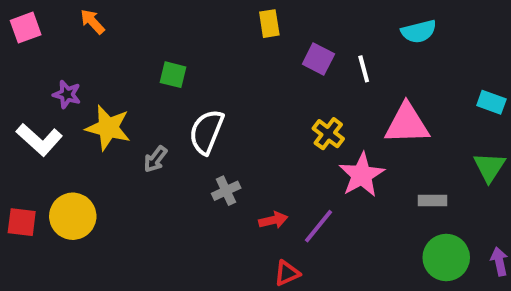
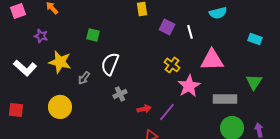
purple star: (67, 94) -> (41, 36), moved
cyan rectangle: (491, 102) -> (255, 39), moved
gray rectangle: (432, 200) -> (225, 99), size x1.6
yellow circle: (73, 216) -> (60, 107), moved

